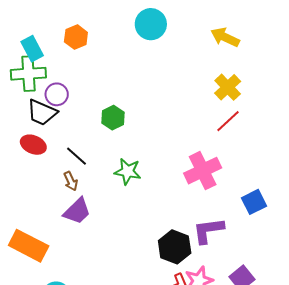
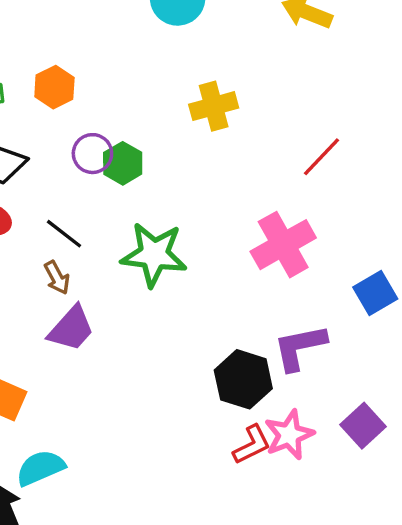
orange hexagon: (76, 37) -> (54, 87), moved
yellow cross: (228, 87) -> (214, 106), moved, turned 32
purple circle: (57, 94) -> (92, 154), moved
green star: (128, 171) -> (154, 255), size x1.4

